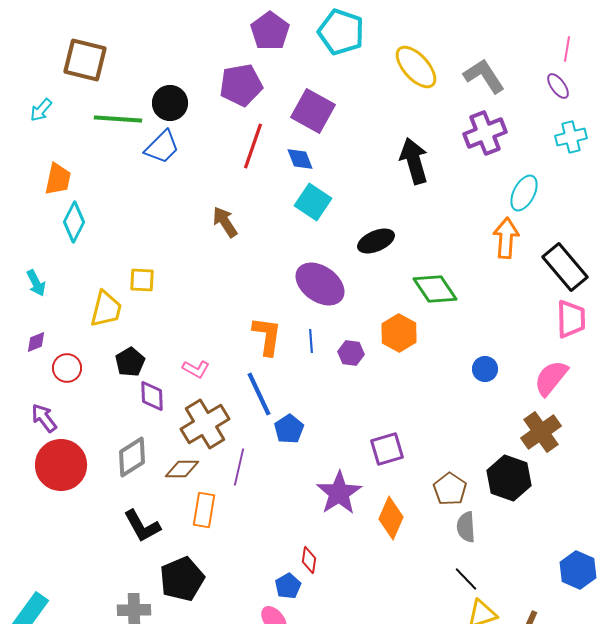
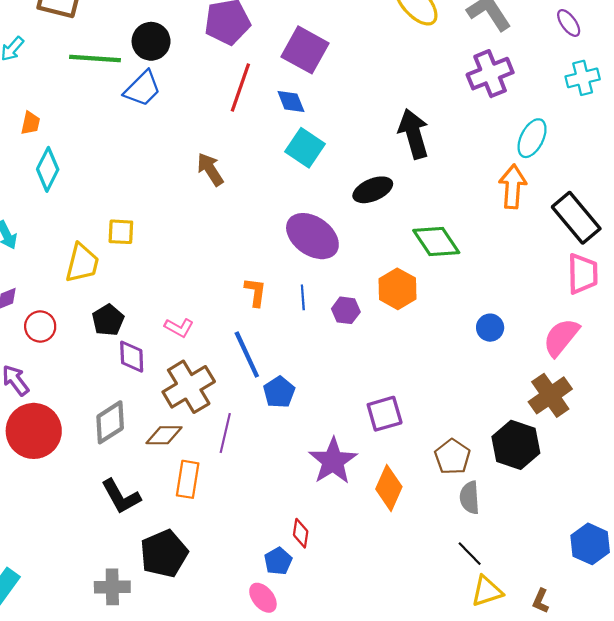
black arrow: (414, 161) -> (414, 134), moved
orange trapezoid: (58, 179) -> (30, 123), size x0.7
orange L-shape: (267, 336) -> (255, 292), size x0.7

